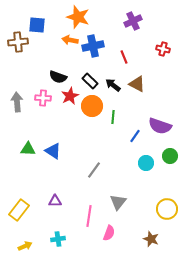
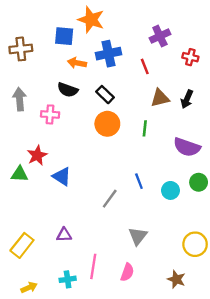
purple cross: (133, 21) -> (160, 36), moved
blue square: (37, 25) -> (64, 36), moved
orange arrow: (70, 40) -> (77, 63), moved
brown triangle: (137, 84) -> (160, 98), turned -42
black arrow: (113, 85) -> (187, 99), moved, turned -105
red star: (70, 96) -> (37, 155), moved
gray arrow: (17, 102) -> (20, 99), moved
green line: (113, 117) -> (145, 128), moved
blue line: (135, 136) -> (139, 181), moved, turned -56
green triangle: (28, 149) -> (20, 174), moved
pink line: (89, 216) -> (93, 266), moved

